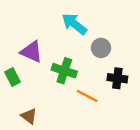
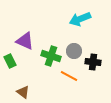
cyan arrow: (74, 24) -> (80, 19), moved, turned -60
gray circle: (101, 48) -> (74, 51), moved

